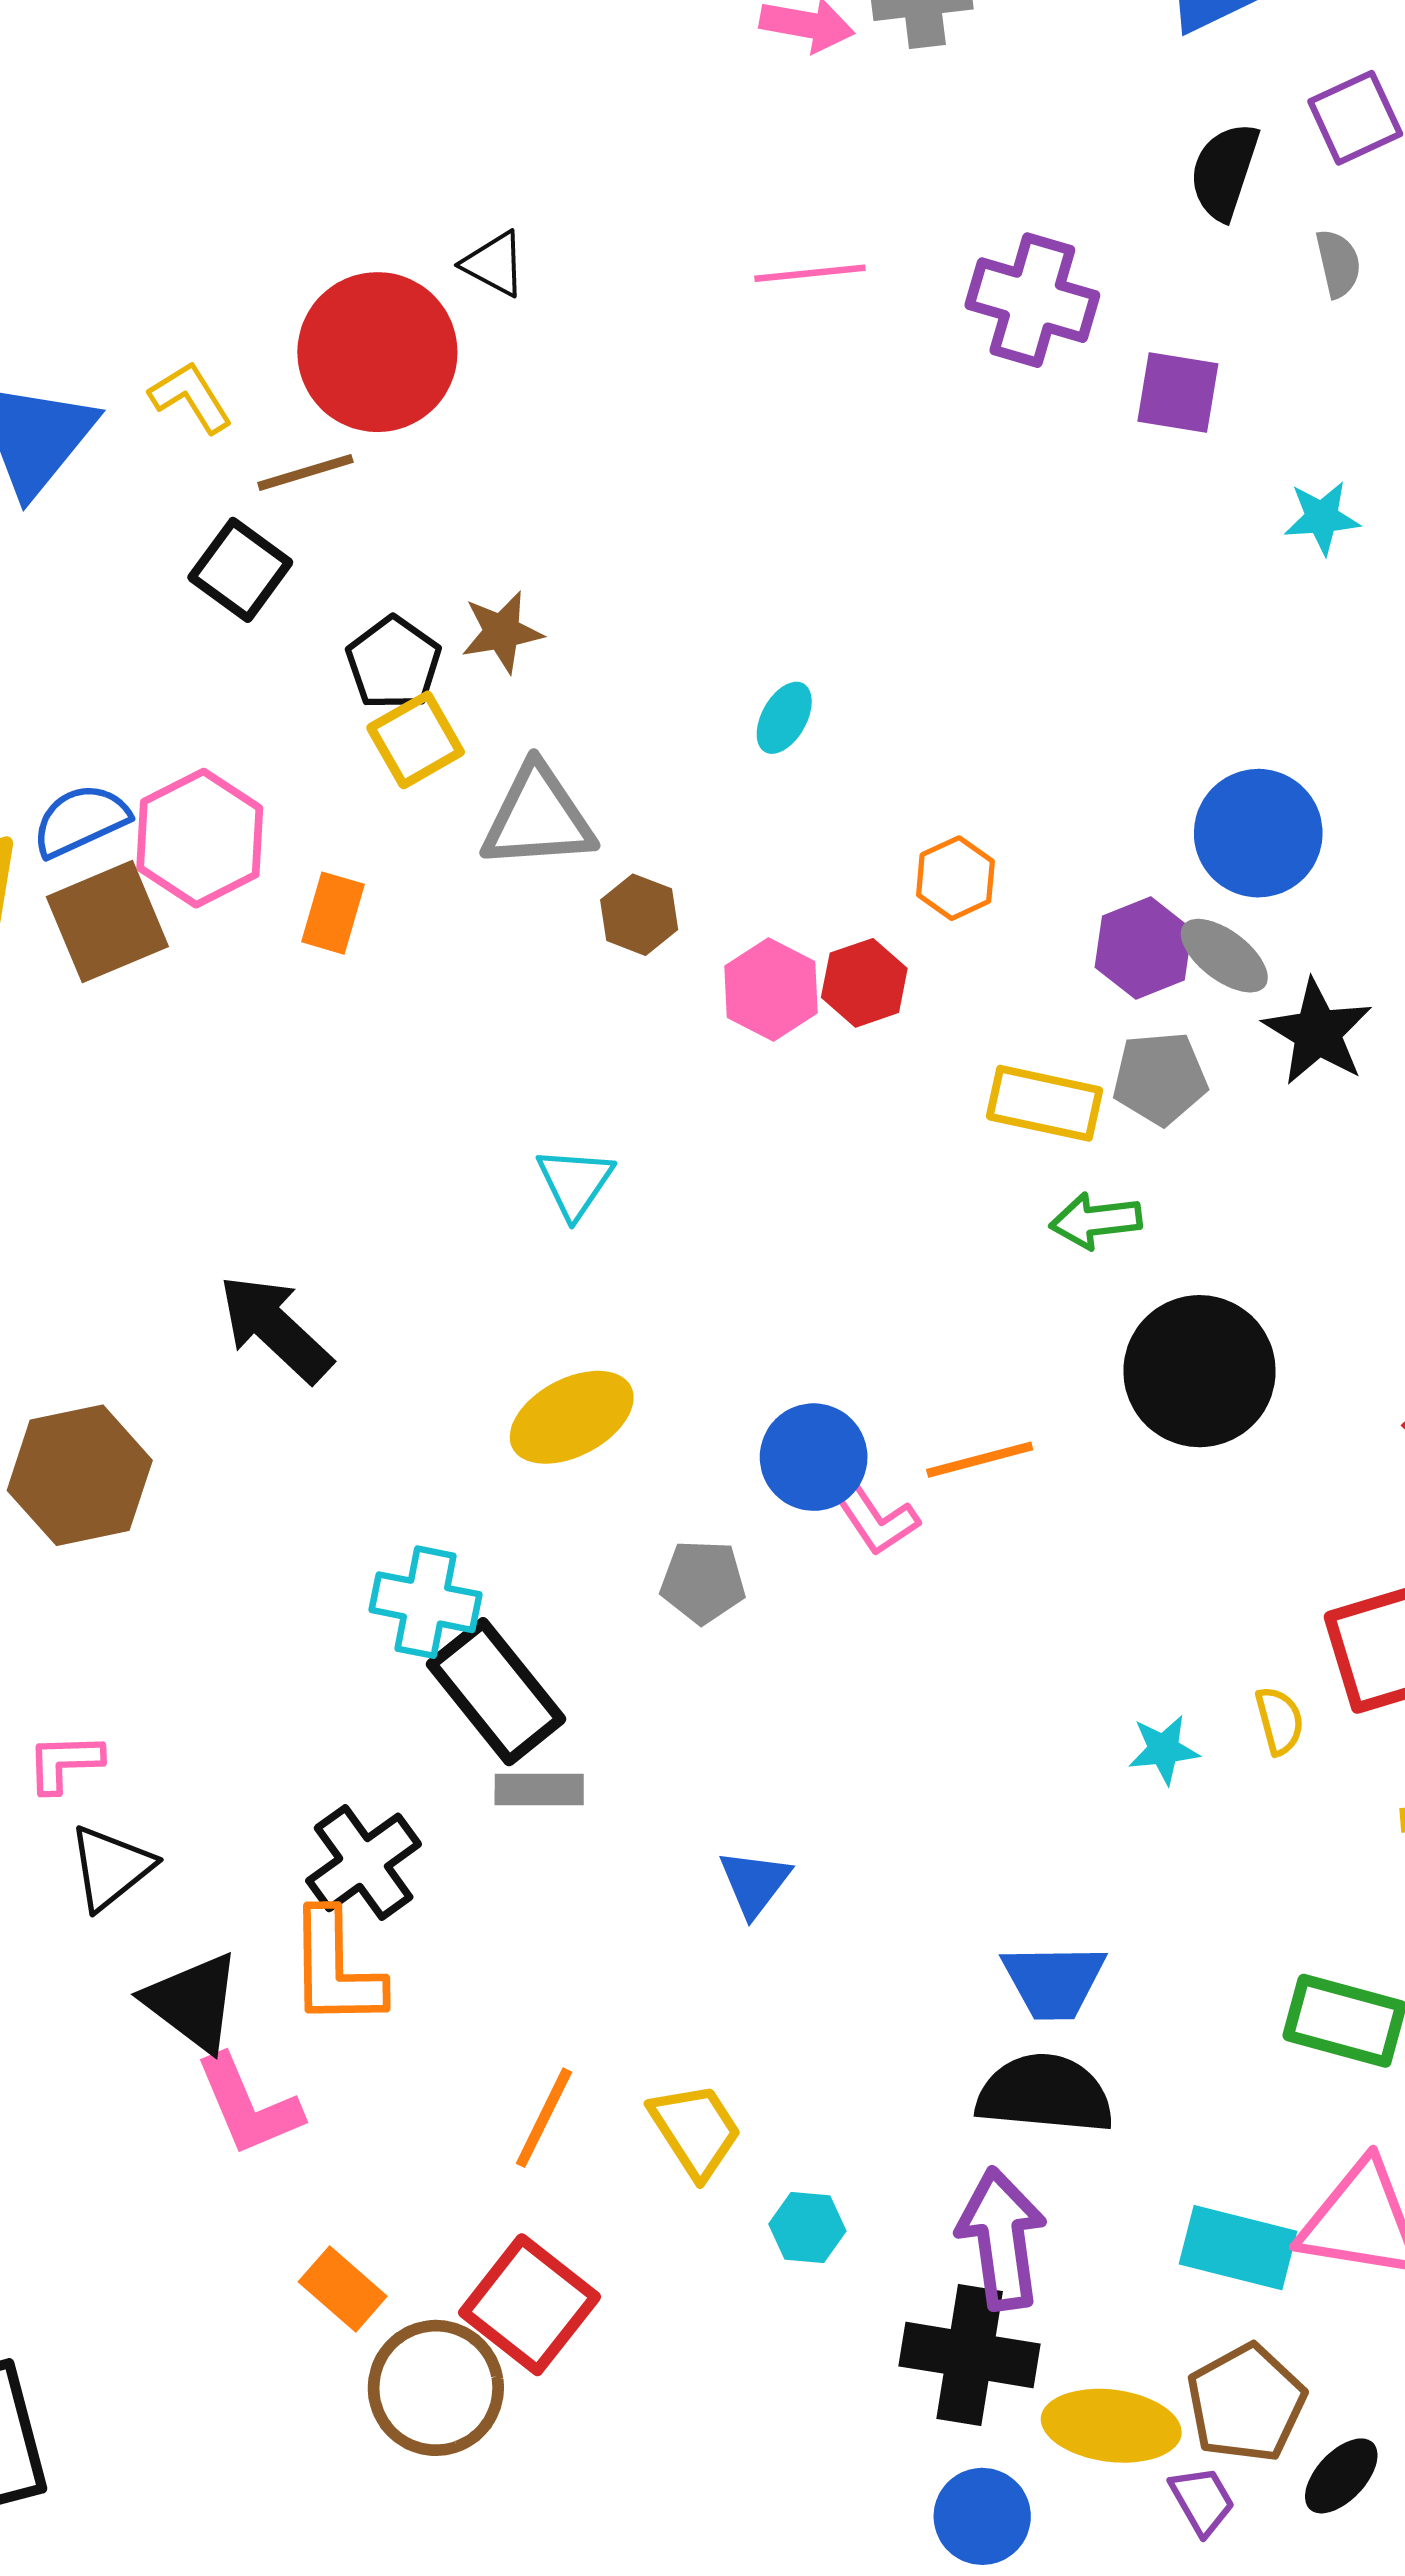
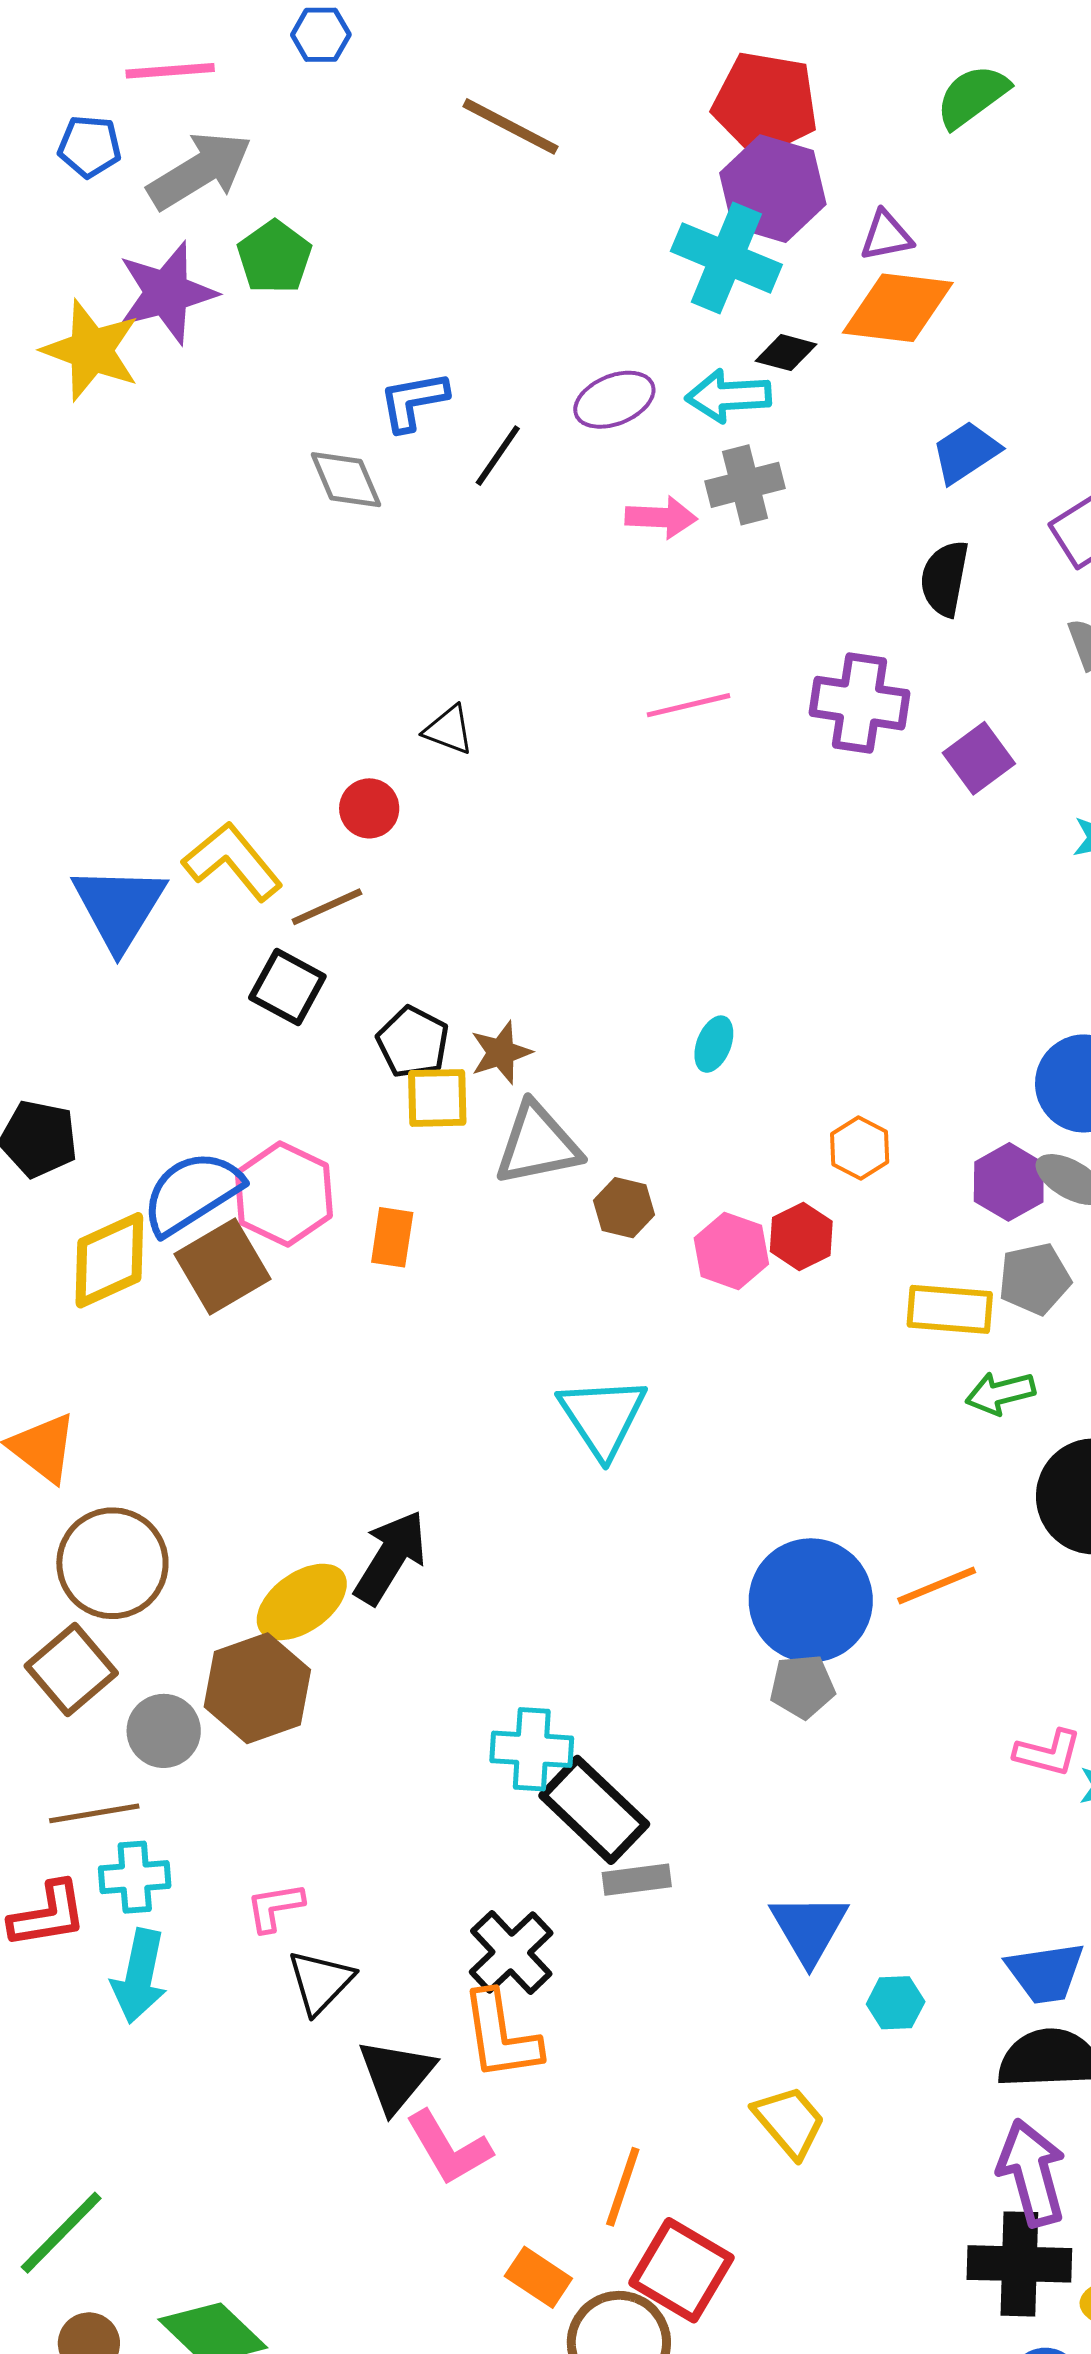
black semicircle: (1224, 171) -> (945, 578), moved
red circle: (377, 352) -> (369, 808), size x0.5
purple square: (1178, 392) -> (979, 758), turned -38
yellow L-shape: (191, 397) -> (233, 861), size x1.5
brown star: (502, 632) -> (501, 1053), moved
yellow square: (416, 740) -> (437, 1098), turned 36
blue semicircle: (81, 820) -> (192, 1193), size x1.4
cyan triangle: (575, 1183) -> (602, 1417), size x1.5
black arrow: (275, 1328) -> (390, 1557), turned 86
yellow ellipse: (572, 1417) -> (302, 1602), moved
blue circle: (814, 1457) -> (811, 1600), size x1.5
pink L-shape: (876, 1519) -> (1048, 1753), moved, turned -34
gray pentagon: (703, 1582) -> (802, 1686), moved
blue triangle: (755, 1883) -> (809, 1928), size x1.4
black triangle: (193, 2002) -> (396, 2075), turned 40
orange line: (544, 2118) -> (623, 2187), moved
cyan hexagon: (807, 2228) -> (896, 2003), moved

